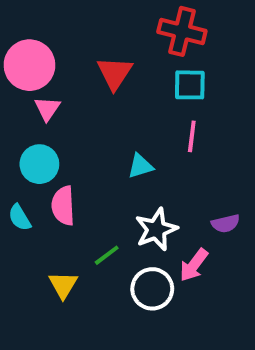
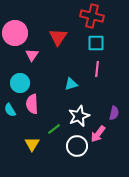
pink triangle: (47, 109) -> (32, 55), moved
purple semicircle: (226, 224) -> (114, 113), turned -64

